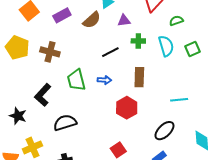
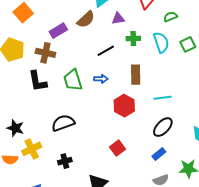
purple rectangle: (62, 15) -> (58, 31), moved
black L-shape: (43, 95) -> (38, 81), moved, turned -50
cyan line: (179, 100) -> (162, 98), moved
black star: (18, 116) -> (15, 128), moved

